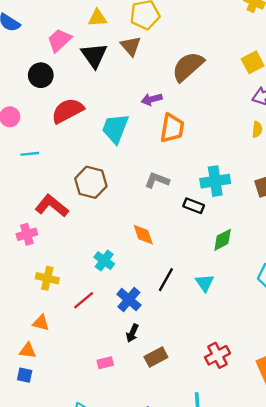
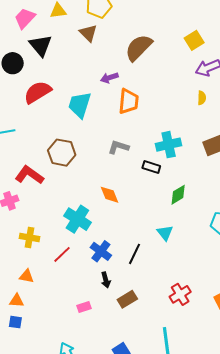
pink trapezoid: (59, 40) -> (25, 18), moved
black triangle: (94, 55) -> (40, 45), moved
cyan cross: (104, 261) -> (77, 219), size x1.5
black line: (166, 280) -> (135, 254), moved
black arrow: (132, 333) -> (106, 280), turned -35

